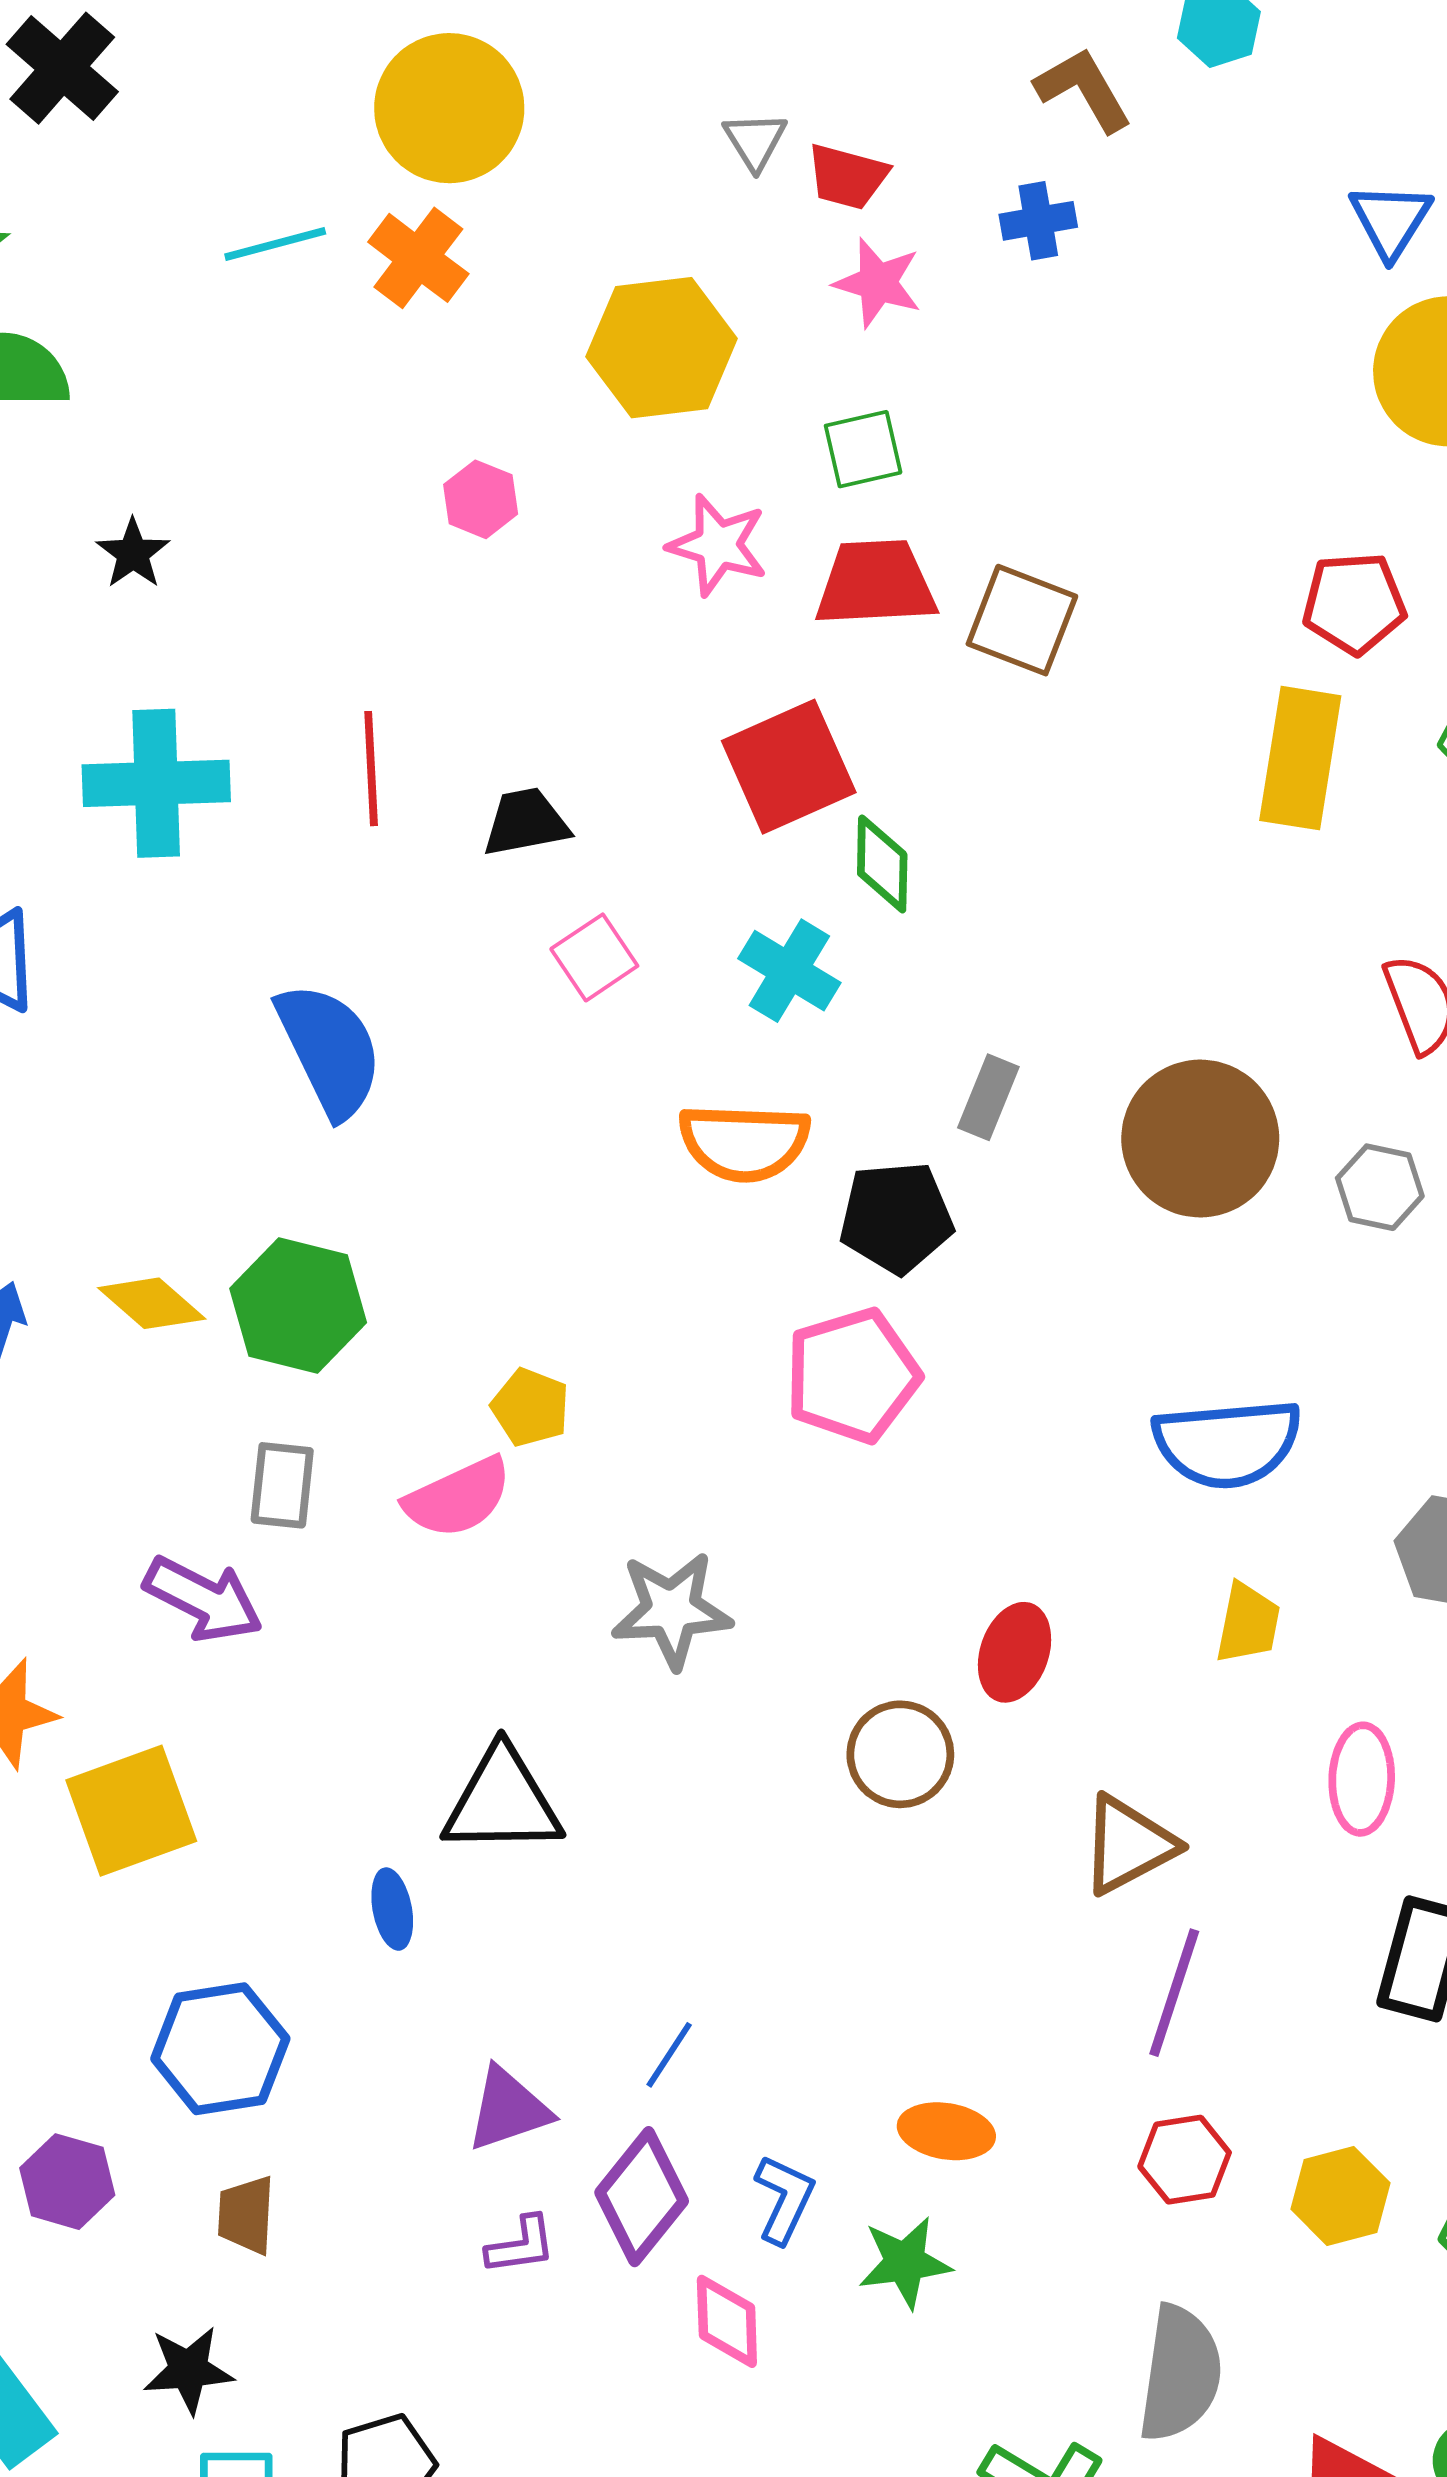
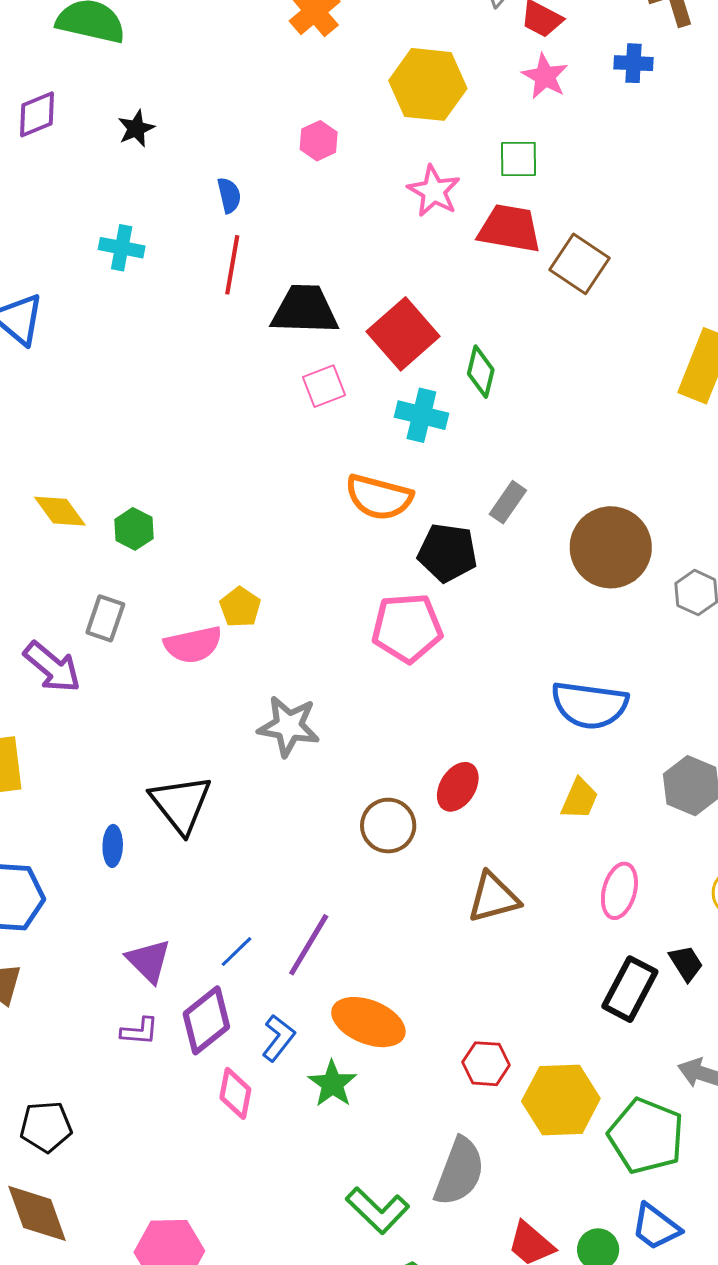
red square: (789, 767) -> (403, 334), moved, turned -30
cyan cross: (156, 783) -> (122, 248), size x0.6
black trapezoid: (526, 822) -> (305, 310), size x1.5
cyan cross: (789, 971) -> (421, 415), turned -30
blue semicircle: (329, 1050) -> (229, 195), moved, size x0.5
green hexagon: (298, 1305) -> (134, 529), size x0.6
black triangle: (502, 1801) -> (181, 804), turned 40
purple line: (1174, 1993) -> (309, 945), moved
purple triangle: (508, 2109) -> (149, 961), turned 51
orange ellipse: (946, 2131) -> (368, 1022), size x1.5
yellow hexagon: (1340, 2196) -> (561, 1100), size x1.5
green star: (905, 2262) -> (332, 1084), turned 30

